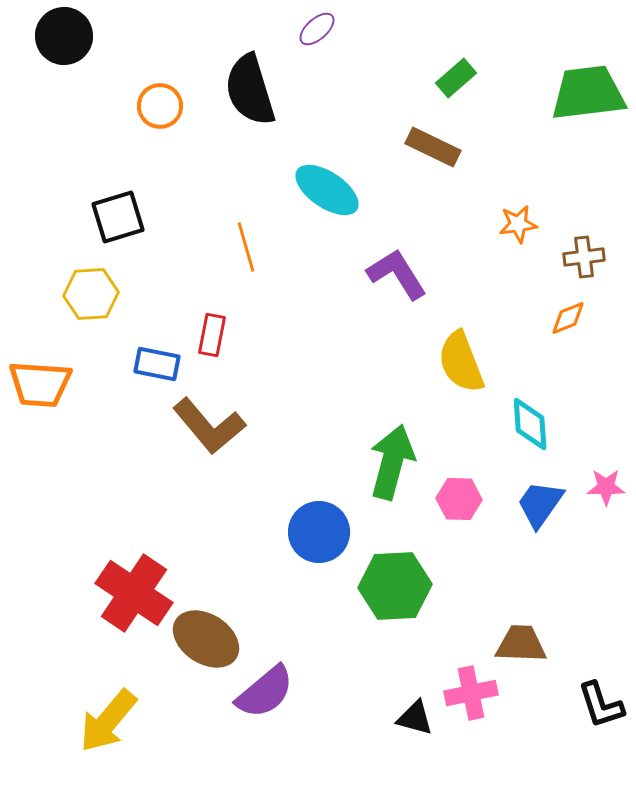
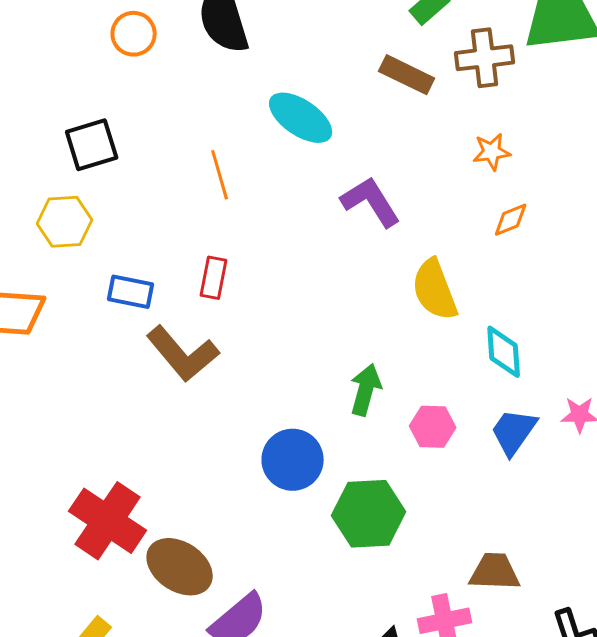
brown cross: (584, 257) -> (485, 58), moved, size x1.4
orange diamond: (568, 318) -> (511, 220), moved
red rectangle: (212, 335) -> (214, 278), moved
green arrow: (392, 462) -> (366, 390), size x0.7

